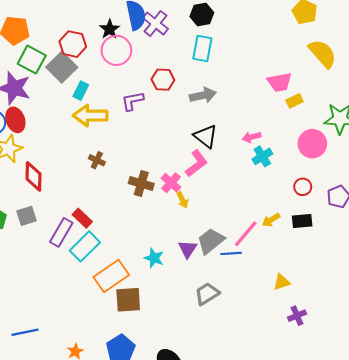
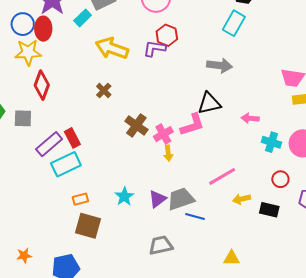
red hexagon: (163, 80) -> (167, 35), moved
cyan rectangle: (81, 91) -> (83, 18), moved
black triangle: (206, 136) -> (209, 103), turned 50
cyan cross: (262, 156) -> (271, 142), moved, turned 30
pink line: (246, 234) -> (222, 176), moved
orange rectangle: (111, 276) -> (80, 199), size x0.5

